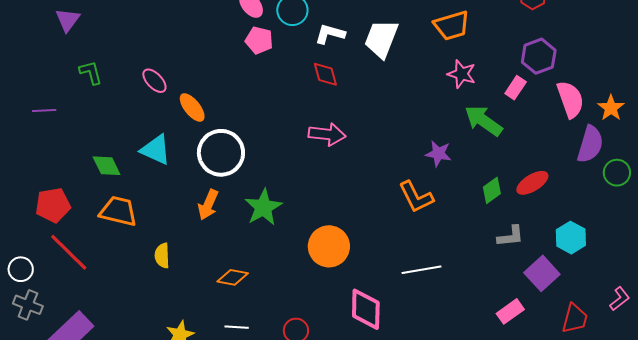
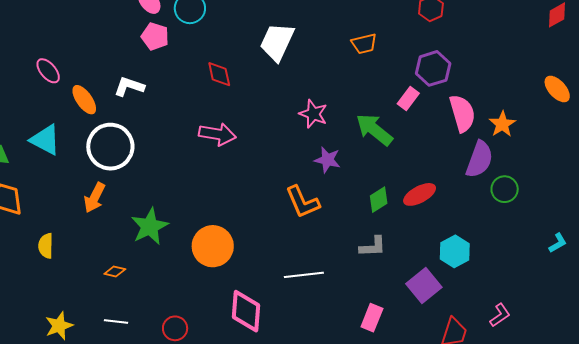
orange trapezoid: (452, 25) -> (364, 44), moved, size x0.7
white L-shape: (330, 34) -> (129, 86), moved
pink star: (462, 74) -> (313, 114), moved
green star: (263, 207) -> (150, 226), moved
gray L-shape: (511, 236) -> (373, 247), moved
orange diamond: (233, 277) -> (115, 272), size x0.7
pink rectangle: (510, 311) -> (372, 318), moved, turned -36

